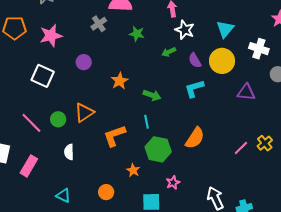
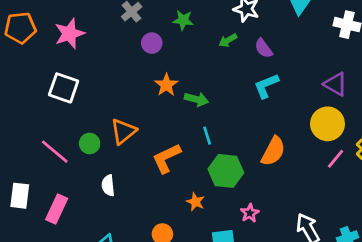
yellow circle: (222, 61) -> (327, 124), moved
purple circle: (84, 62) -> (152, 43), moved
purple triangle: (246, 92) -> (336, 84), turned 30
green arrow: (152, 95) -> (196, 99), moved

